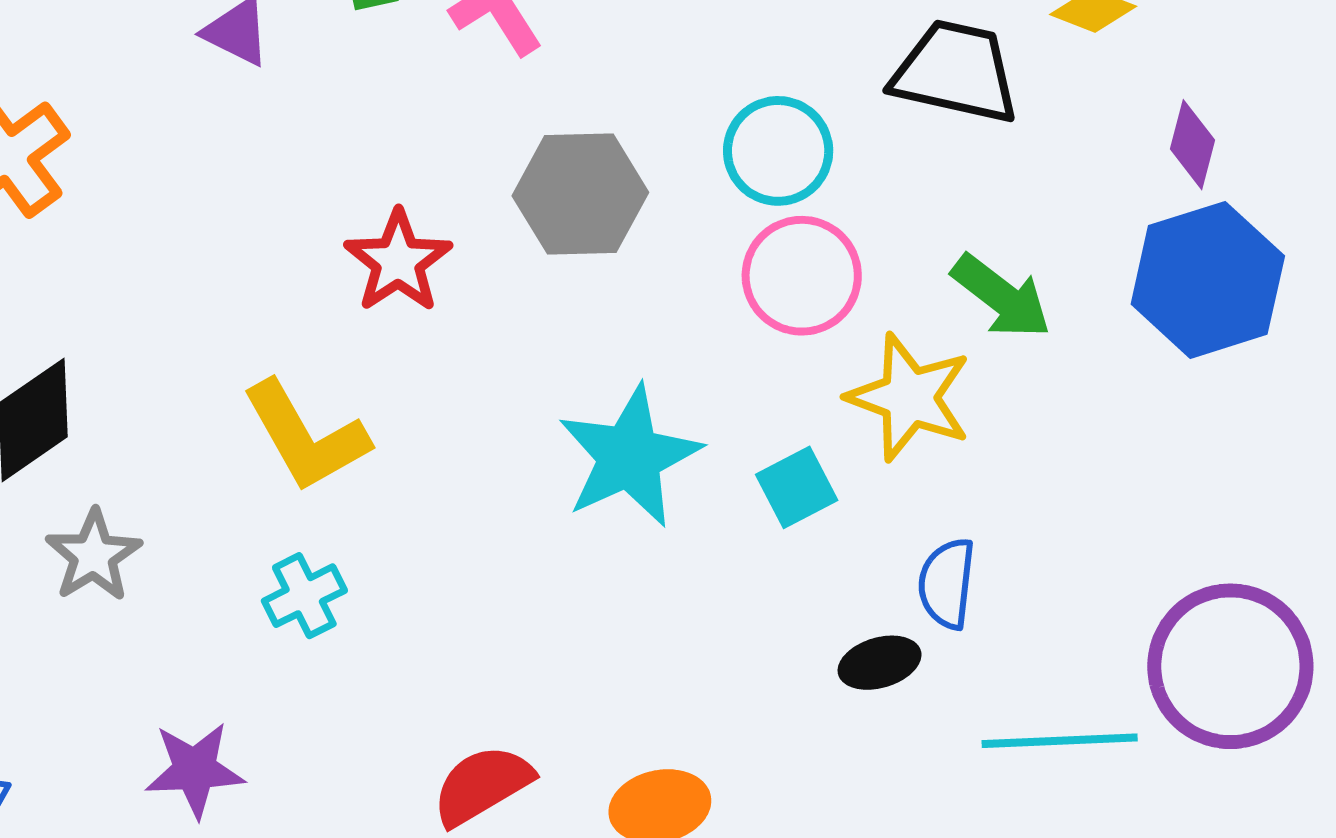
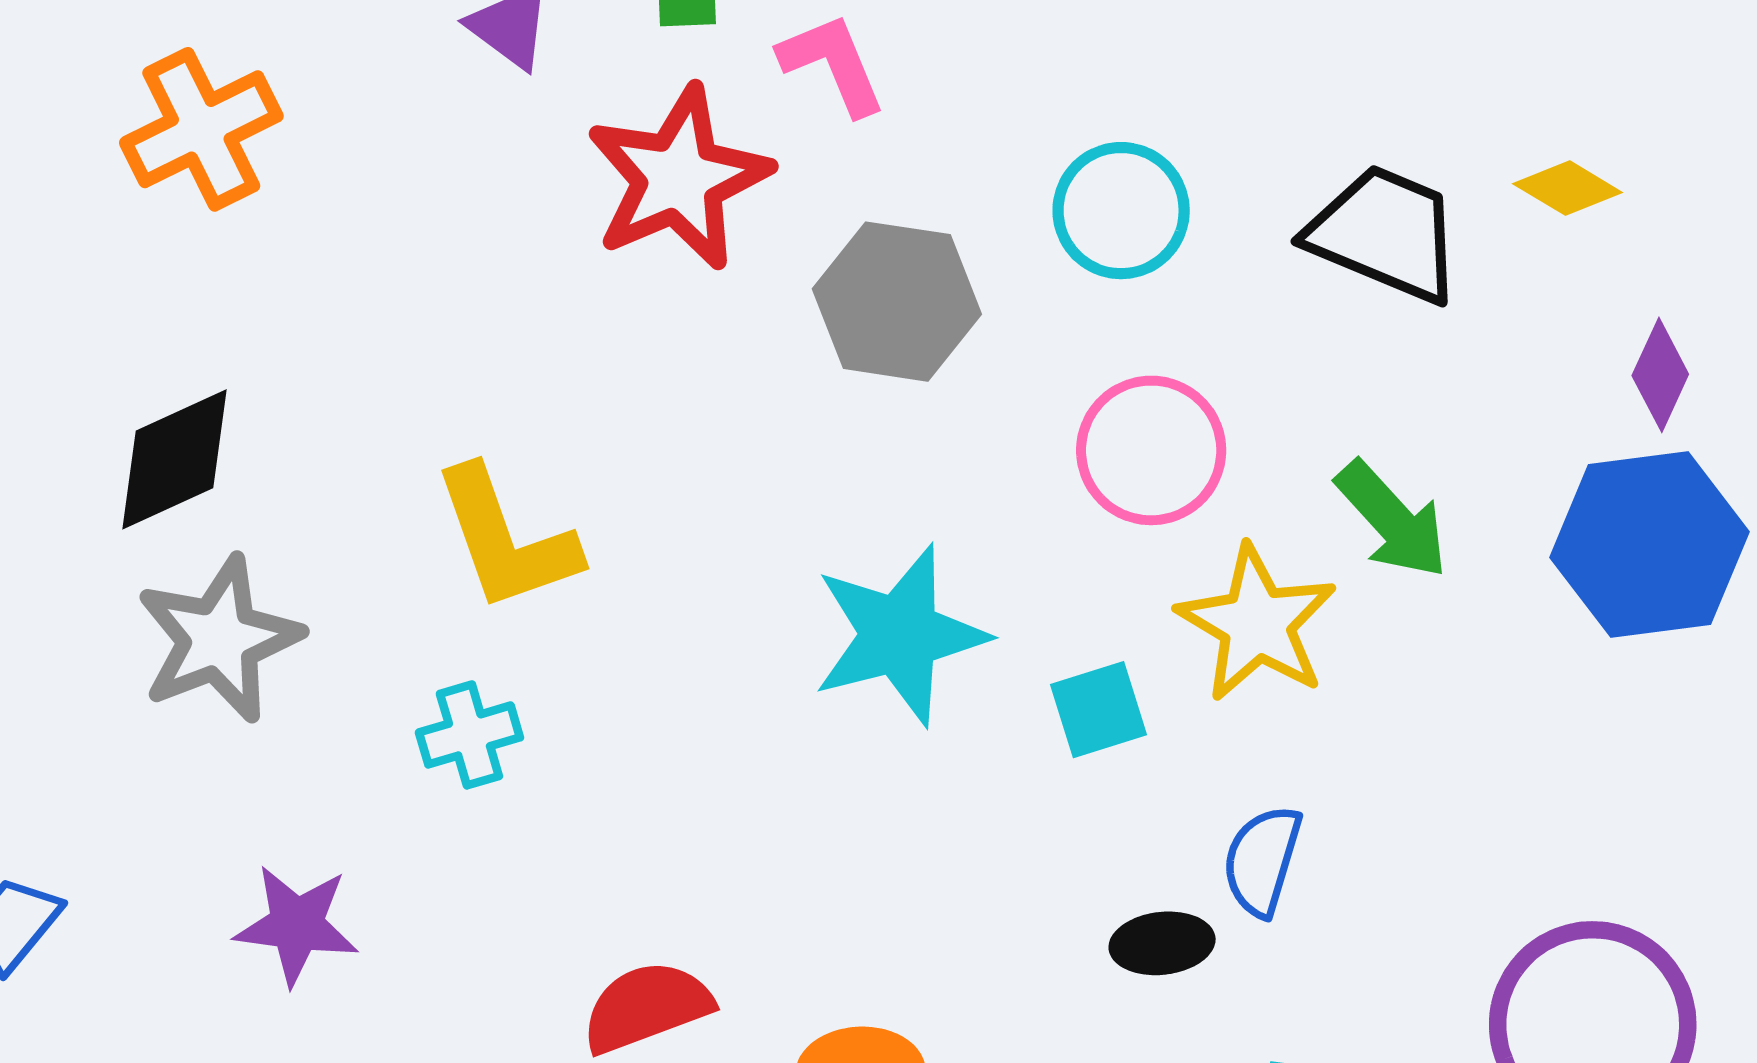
cyan circle: (778, 151) -> (1121, 211), moved
red star: (398, 261) -> (678, 178), moved, size x1.4
gray star: (93, 555) -> (219, 639), size x1.4

